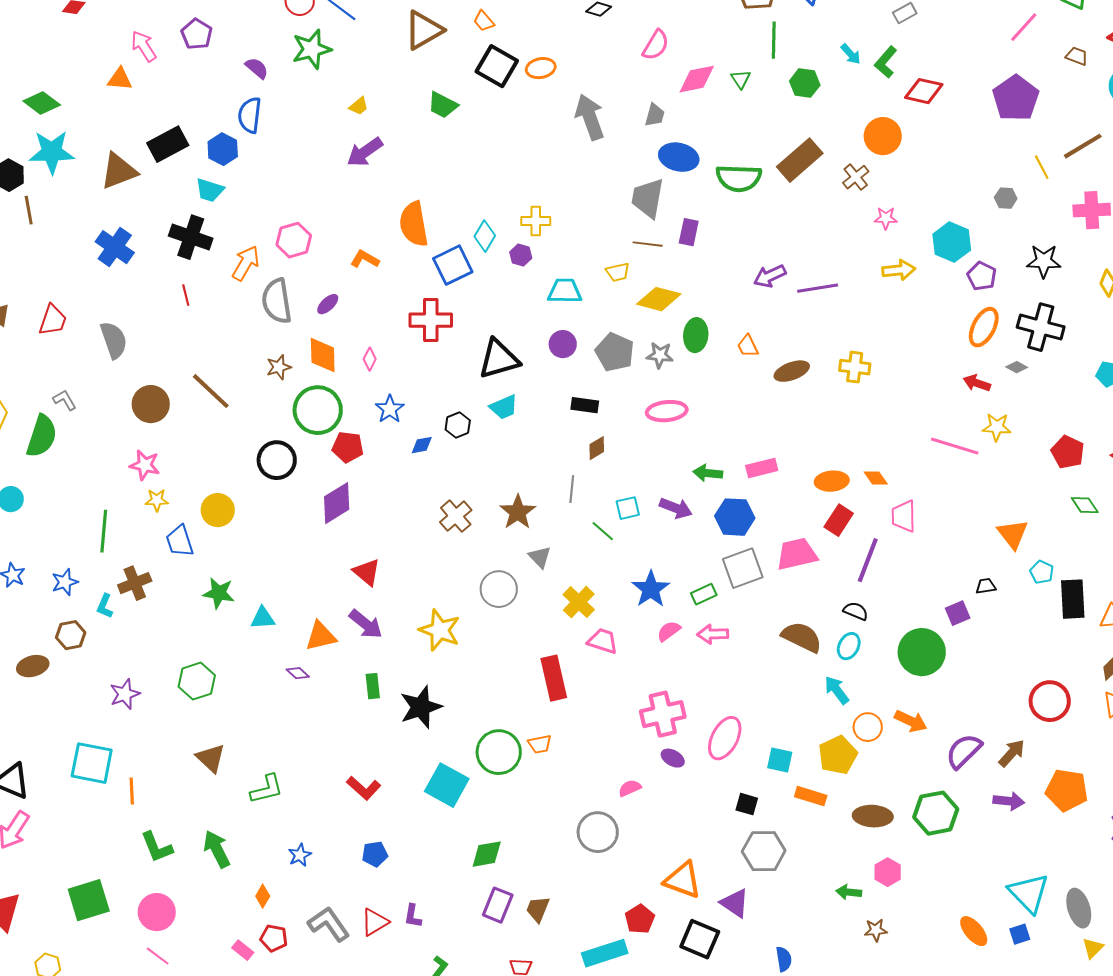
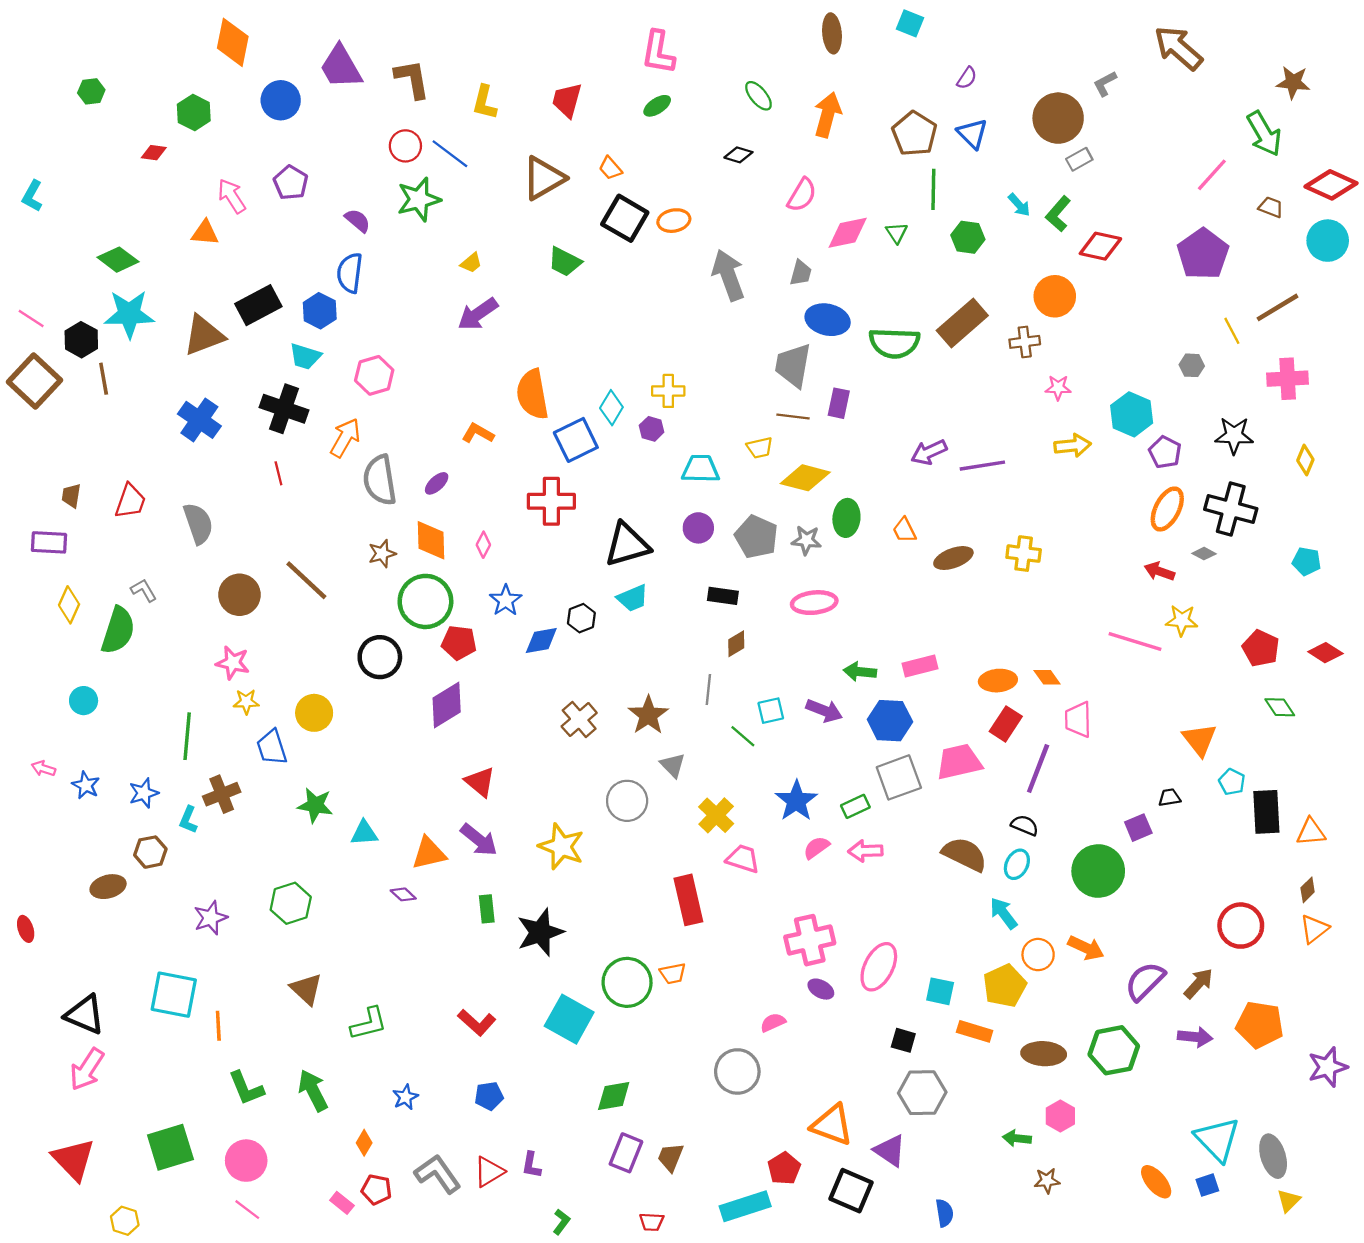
brown cross: (856, 177) -> (1025, 342), turned 32
pink hexagon: (294, 240) -> (374, 375), moved
blue diamond: (422, 445) -> (541, 640), size x1.4

